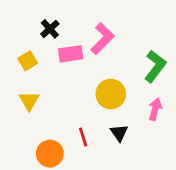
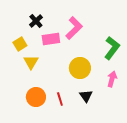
yellow triangle: (29, 101) -> (31, 62), moved
orange circle: (50, 154) -> (36, 97), moved

